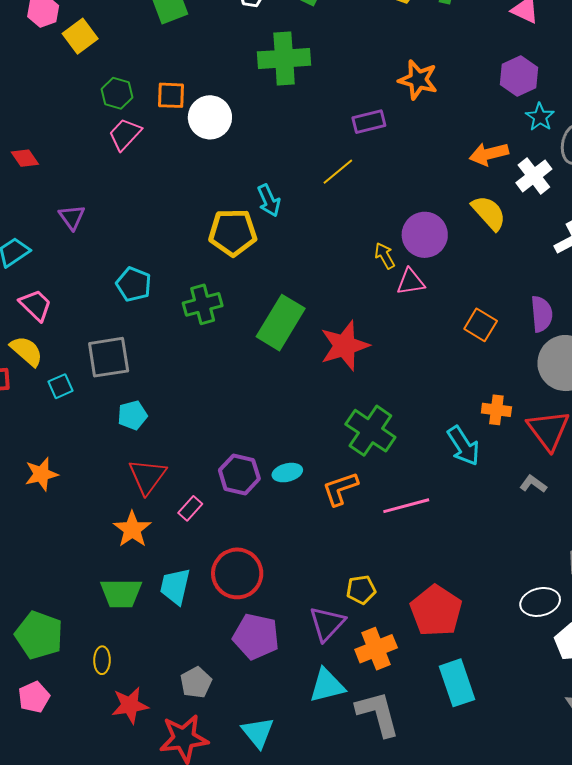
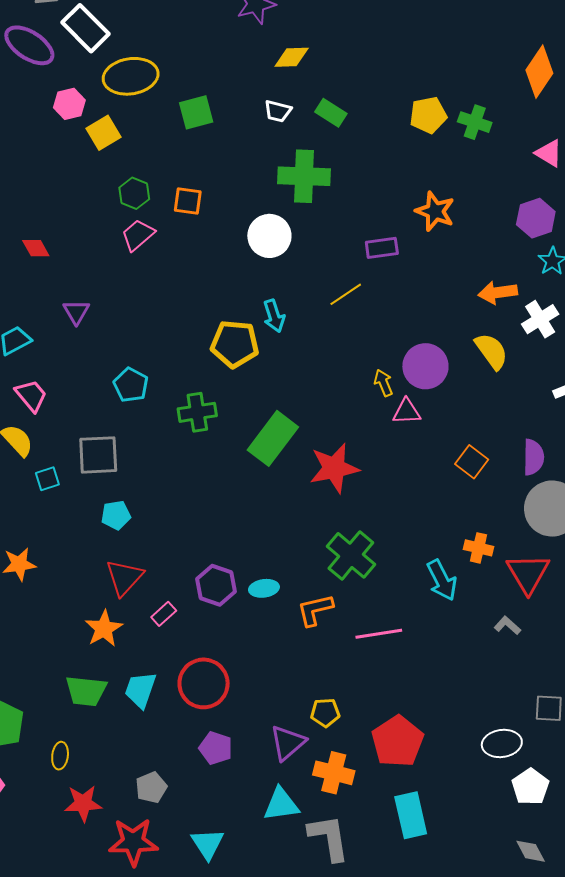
white circle: (210, 117) -> (269, 236), moved
purple pentagon: (256, 636) -> (216, 748), size x0.7
orange cross: (376, 649) -> (334, 773), turned 30

